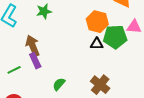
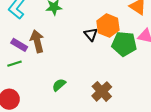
black triangle: (97, 44) -> (91, 34), moved, turned 40
purple rectangle: (35, 61) -> (19, 45), moved, turned -42

